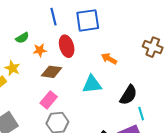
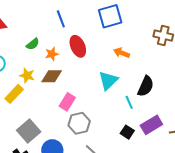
blue square: (88, 20) -> (110, 16), moved
brown diamond: (52, 72) -> (52, 76), moved
cyan triangle: (92, 84) -> (108, 81), turned -30
cyan line: (141, 114) -> (129, 102), moved

